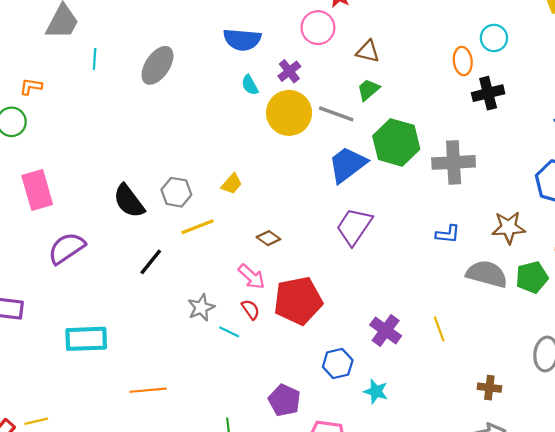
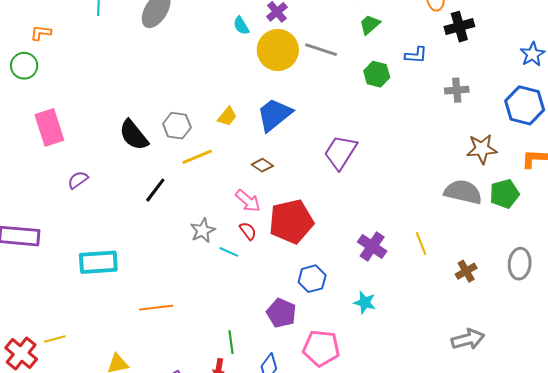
green trapezoid: (368, 90) -> (370, 25), moved
green hexagon: (396, 142) -> (377, 74), size x0.6
gray cross: (454, 162) -> (457, 90), moved, size x0.6
blue trapezoid: (347, 165) -> (274, 115), moved
blue L-shape: (448, 234) -> (416, 55), moved
purple semicircle: (67, 248) -> (78, 180), size x0.6
blue hexagon: (338, 363) -> (312, 279), moved
brown cross: (489, 388) -> (466, 271), moved, turned -35

